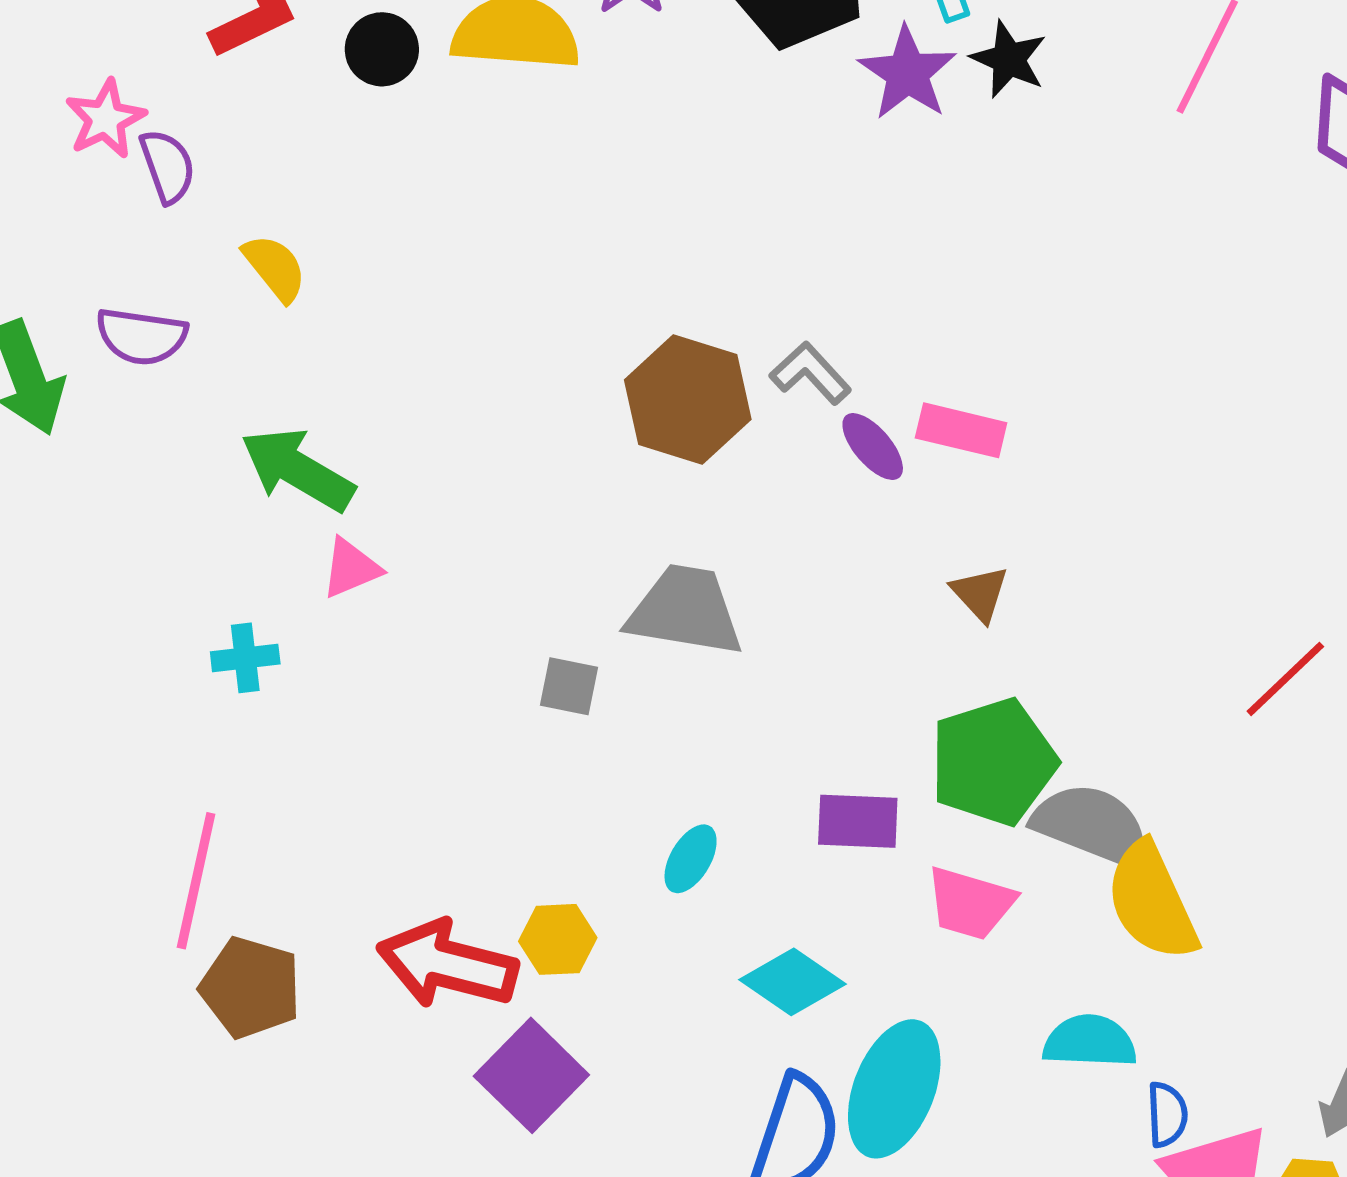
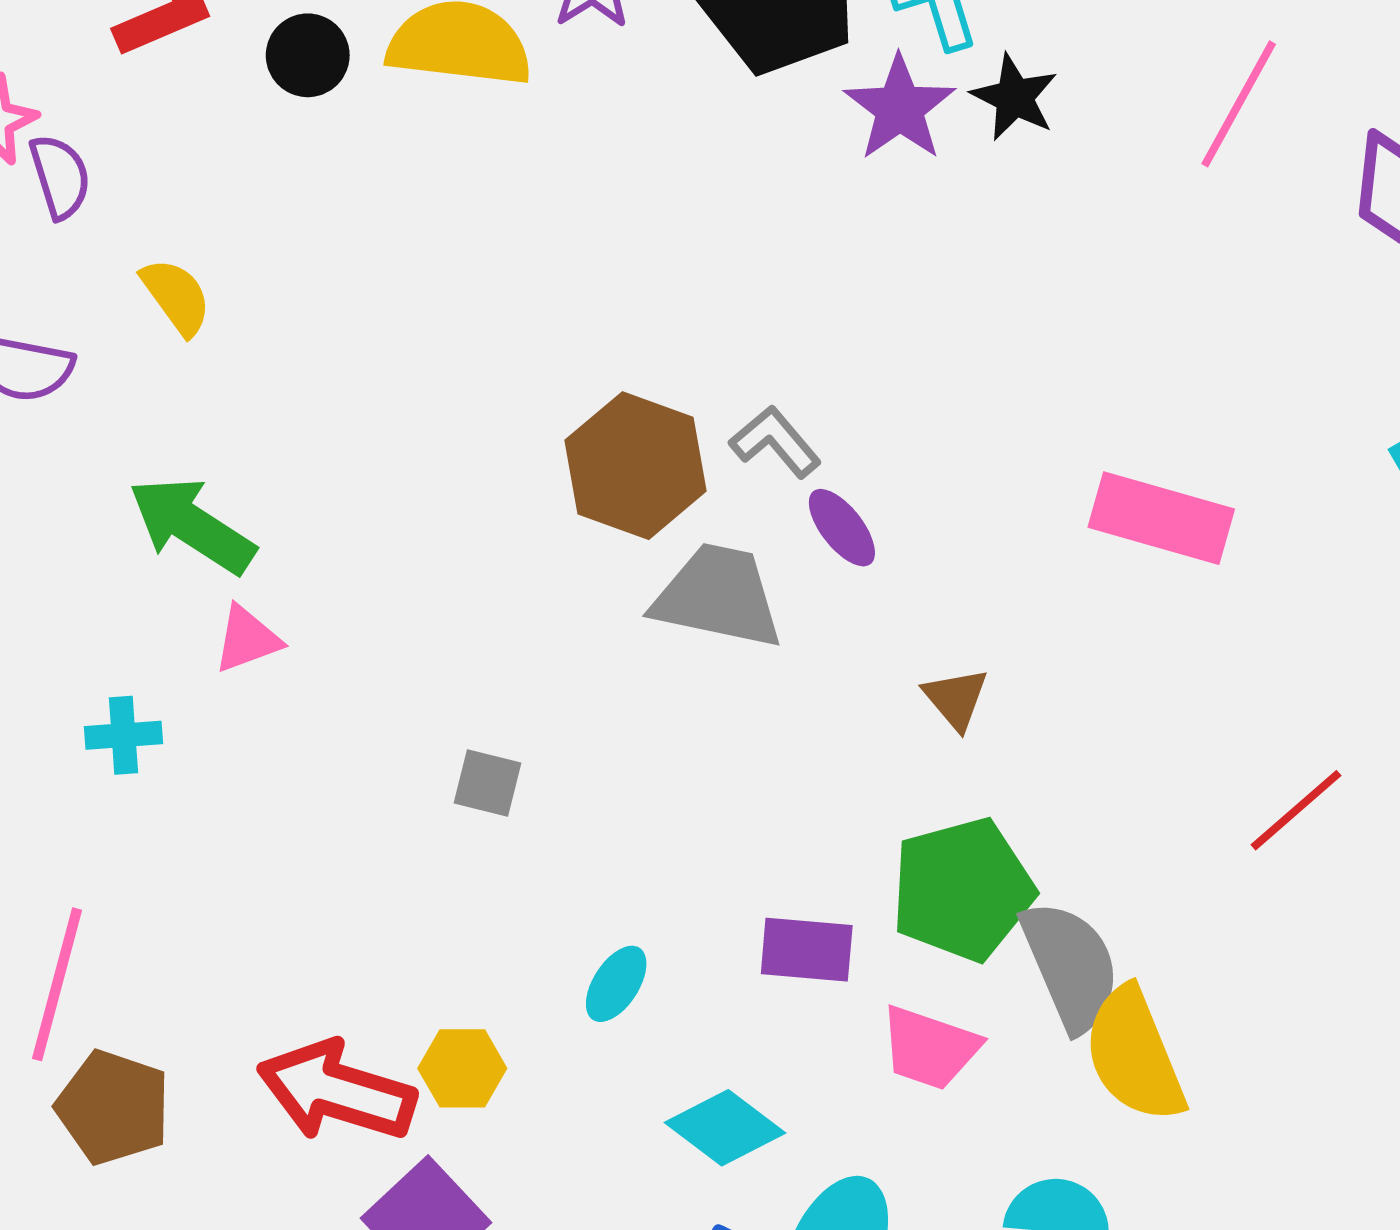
pink rectangle: (961, 430) -> (1161, 518), moved, size x1.4
gray trapezoid: (685, 611) -> (718, 596), moved
gray semicircle: (1092, 825) -> (1071, 966), turned 43

